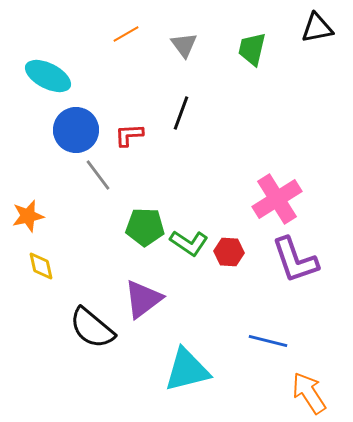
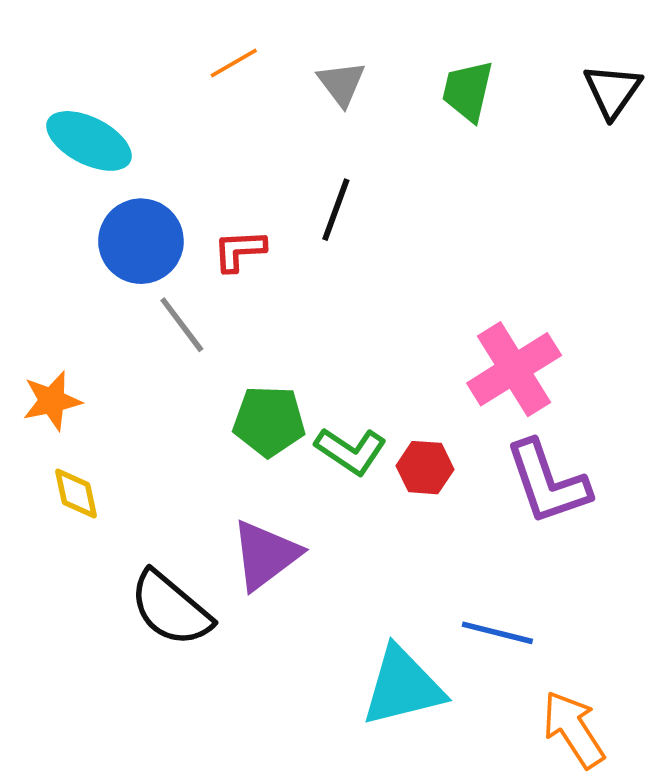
black triangle: (317, 28) -> (612, 91), moved, turned -44
cyan triangle: (187, 370) -> (403, 687), moved

